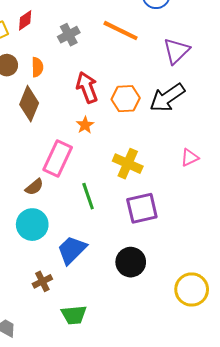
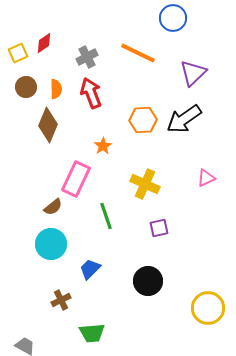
red arrow: (87, 87) -> (91, 93), moved
purple square: (142, 208) -> (159, 228), size x0.6
blue trapezoid: (72, 250) -> (90, 269), size x0.7

